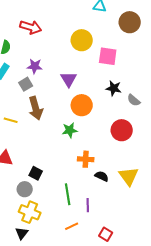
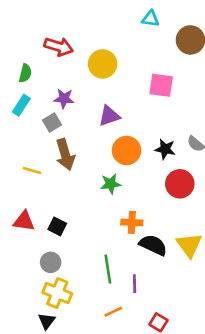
yellow circle: (82, 40) -> (103, 64), moved
purple triangle: (69, 79) -> (109, 116), turned 42
black star: (114, 88) -> (165, 149), moved
black square: (36, 173) -> (57, 226), moved
black semicircle: (102, 176) -> (153, 245), size x1.5

